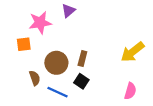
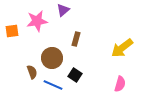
orange square: (24, 44) -> (12, 31), moved
brown rectangle: (82, 58) -> (76, 39), moved

